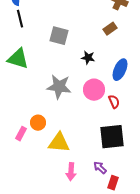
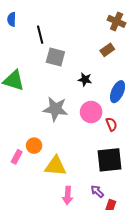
black line: (20, 19) -> (40, 35), moved

